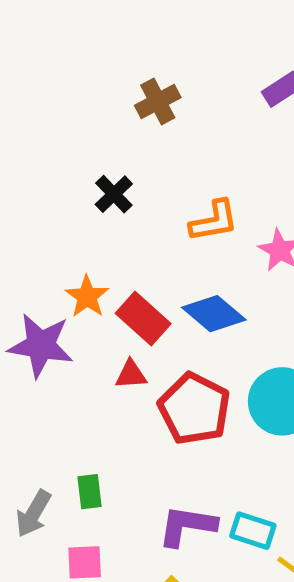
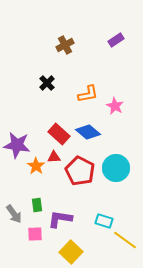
orange star: (87, 297) -> (36, 166), moved
gray arrow: (33, 514) -> (14, 214), turned -66
purple L-shape: (187, 526) -> (60, 219), moved

